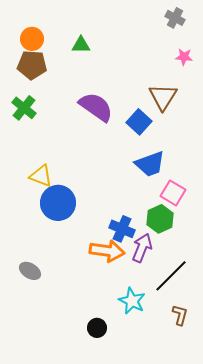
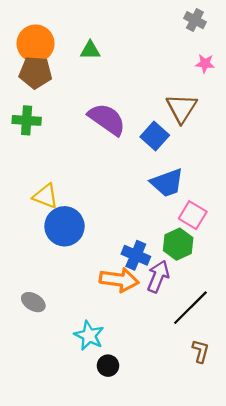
orange circle: (32, 39) -> (36, 43), size x1.4
green cross: (24, 108) -> (27, 120), turned -35
cyan star: (132, 301) -> (89, 336), moved

